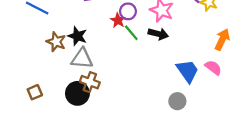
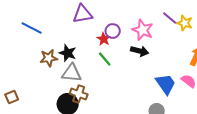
green line: (131, 33) -> (105, 59), moved
brown star: (56, 42) -> (49, 58), turned -30
brown square: (35, 92) -> (12, 97), moved

